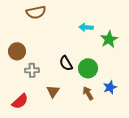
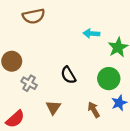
green circle: (88, 68) -> (109, 79), moved
gray cross: (32, 70) -> (29, 83), turned 32

